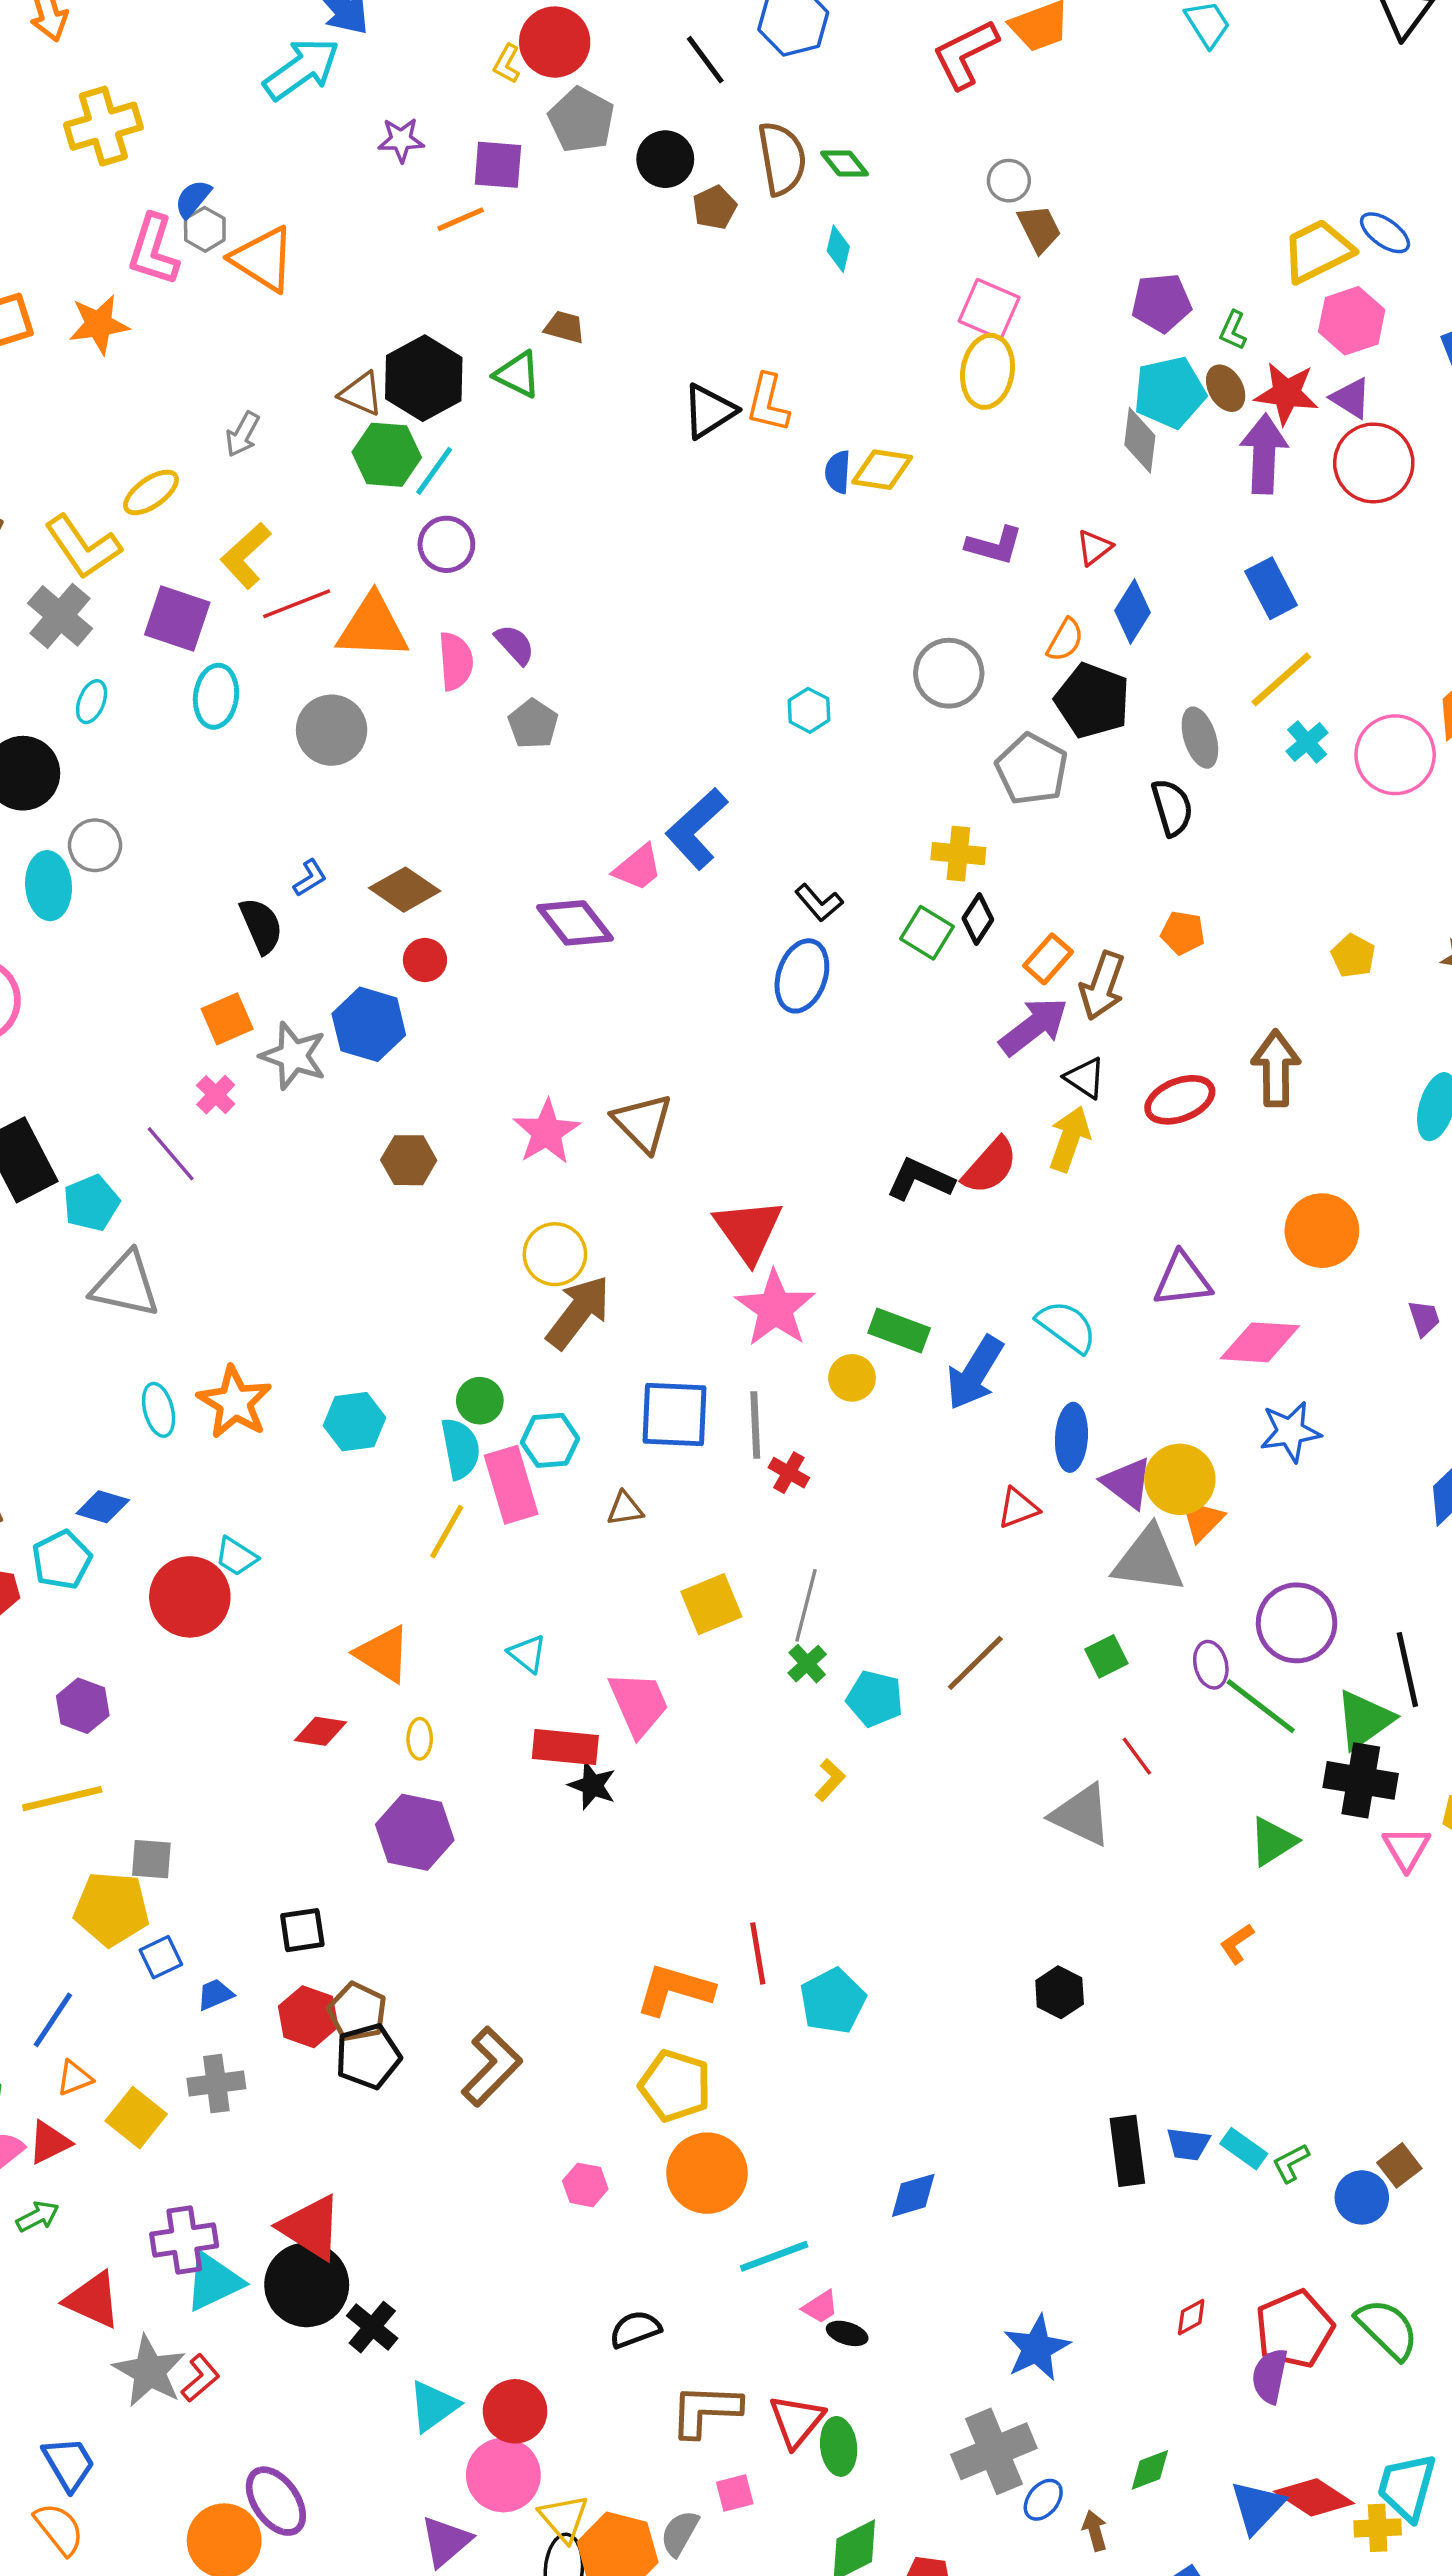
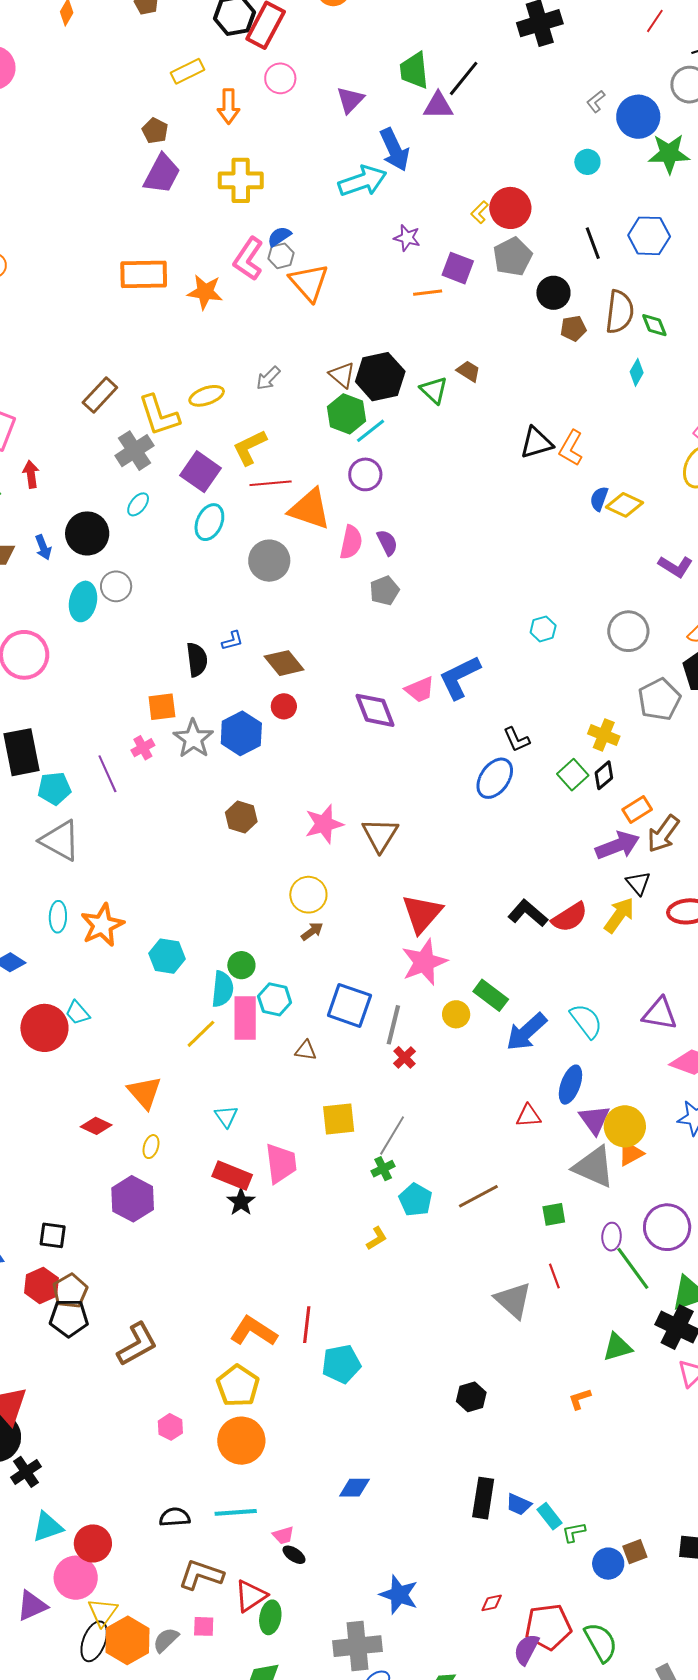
brown arrow: (578, 1312) -> (312, 931), size x0.5
cyan line: (774, 2256) -> (236, 1512), moved
blue star: (1037, 2348) -> (399, 1595), turned 30

